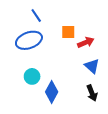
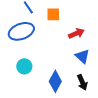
orange square: (68, 32) -> (53, 14), moved
blue diamond: (52, 92) -> (55, 81), moved

